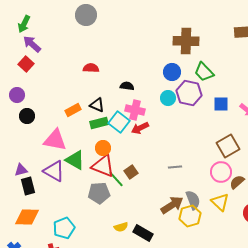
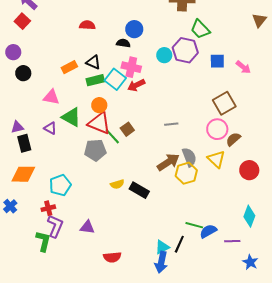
blue circle: (172, 72) -> (134, 29), moved
pink triangle: (55, 140) -> (51, 97), size x0.7
purple triangle: (54, 171) -> (50, 128), size x0.6

